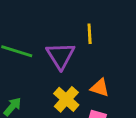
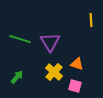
yellow line: (90, 34) -> (91, 20), moved

